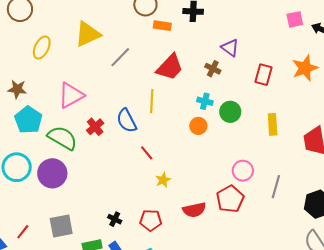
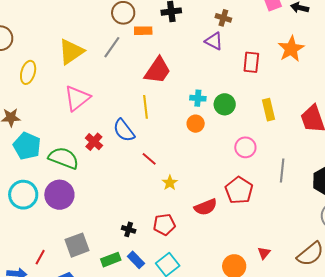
gray line: (120, 57) -> (112, 47), moved
brown cross: (213, 69) -> (223, 18), moved
pink triangle: (71, 95) -> (77, 98), moved
pink circle: (243, 171) -> (245, 147), moved

